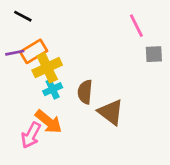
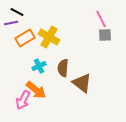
purple line: (15, 53) -> (11, 23), moved
gray square: (154, 54) -> (105, 35), moved
yellow cross: (47, 68) -> (49, 37), moved, turned -35

